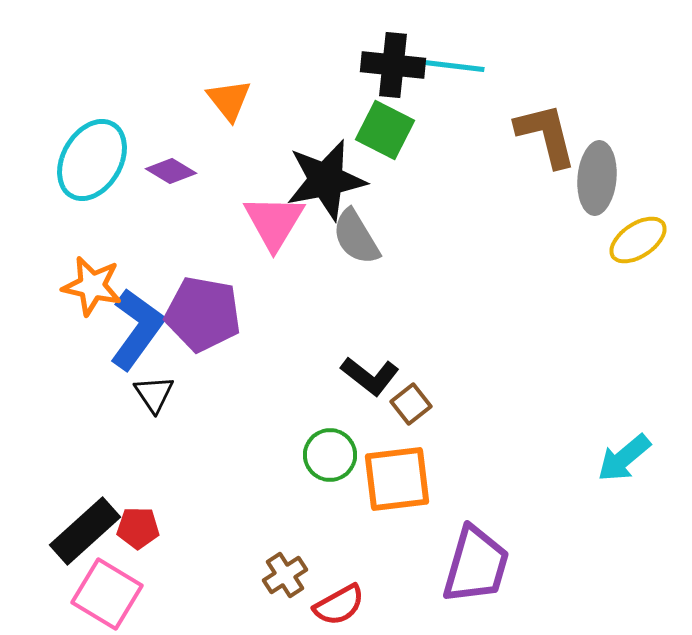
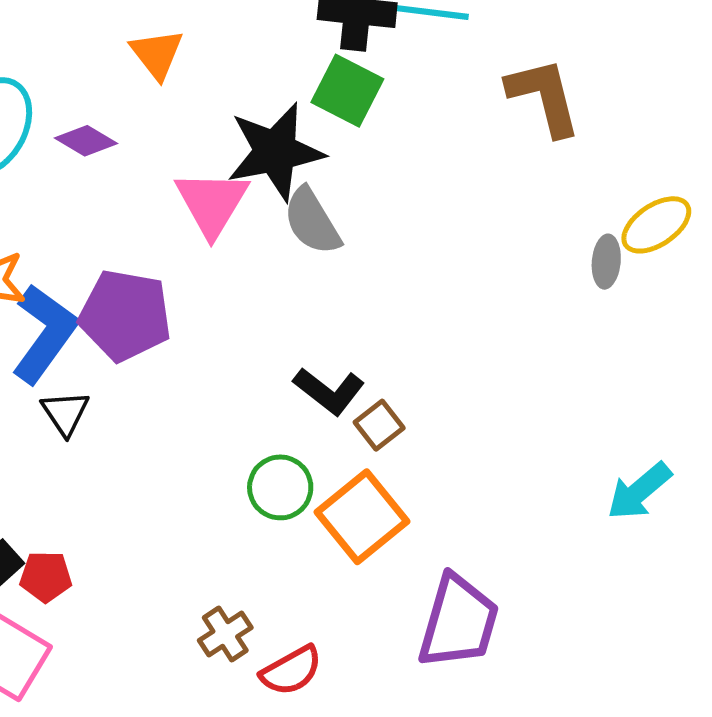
gray ellipse: (597, 178) -> (606, 262), moved, size x0.6
orange square: (397, 479) -> (362, 517), turned -32

